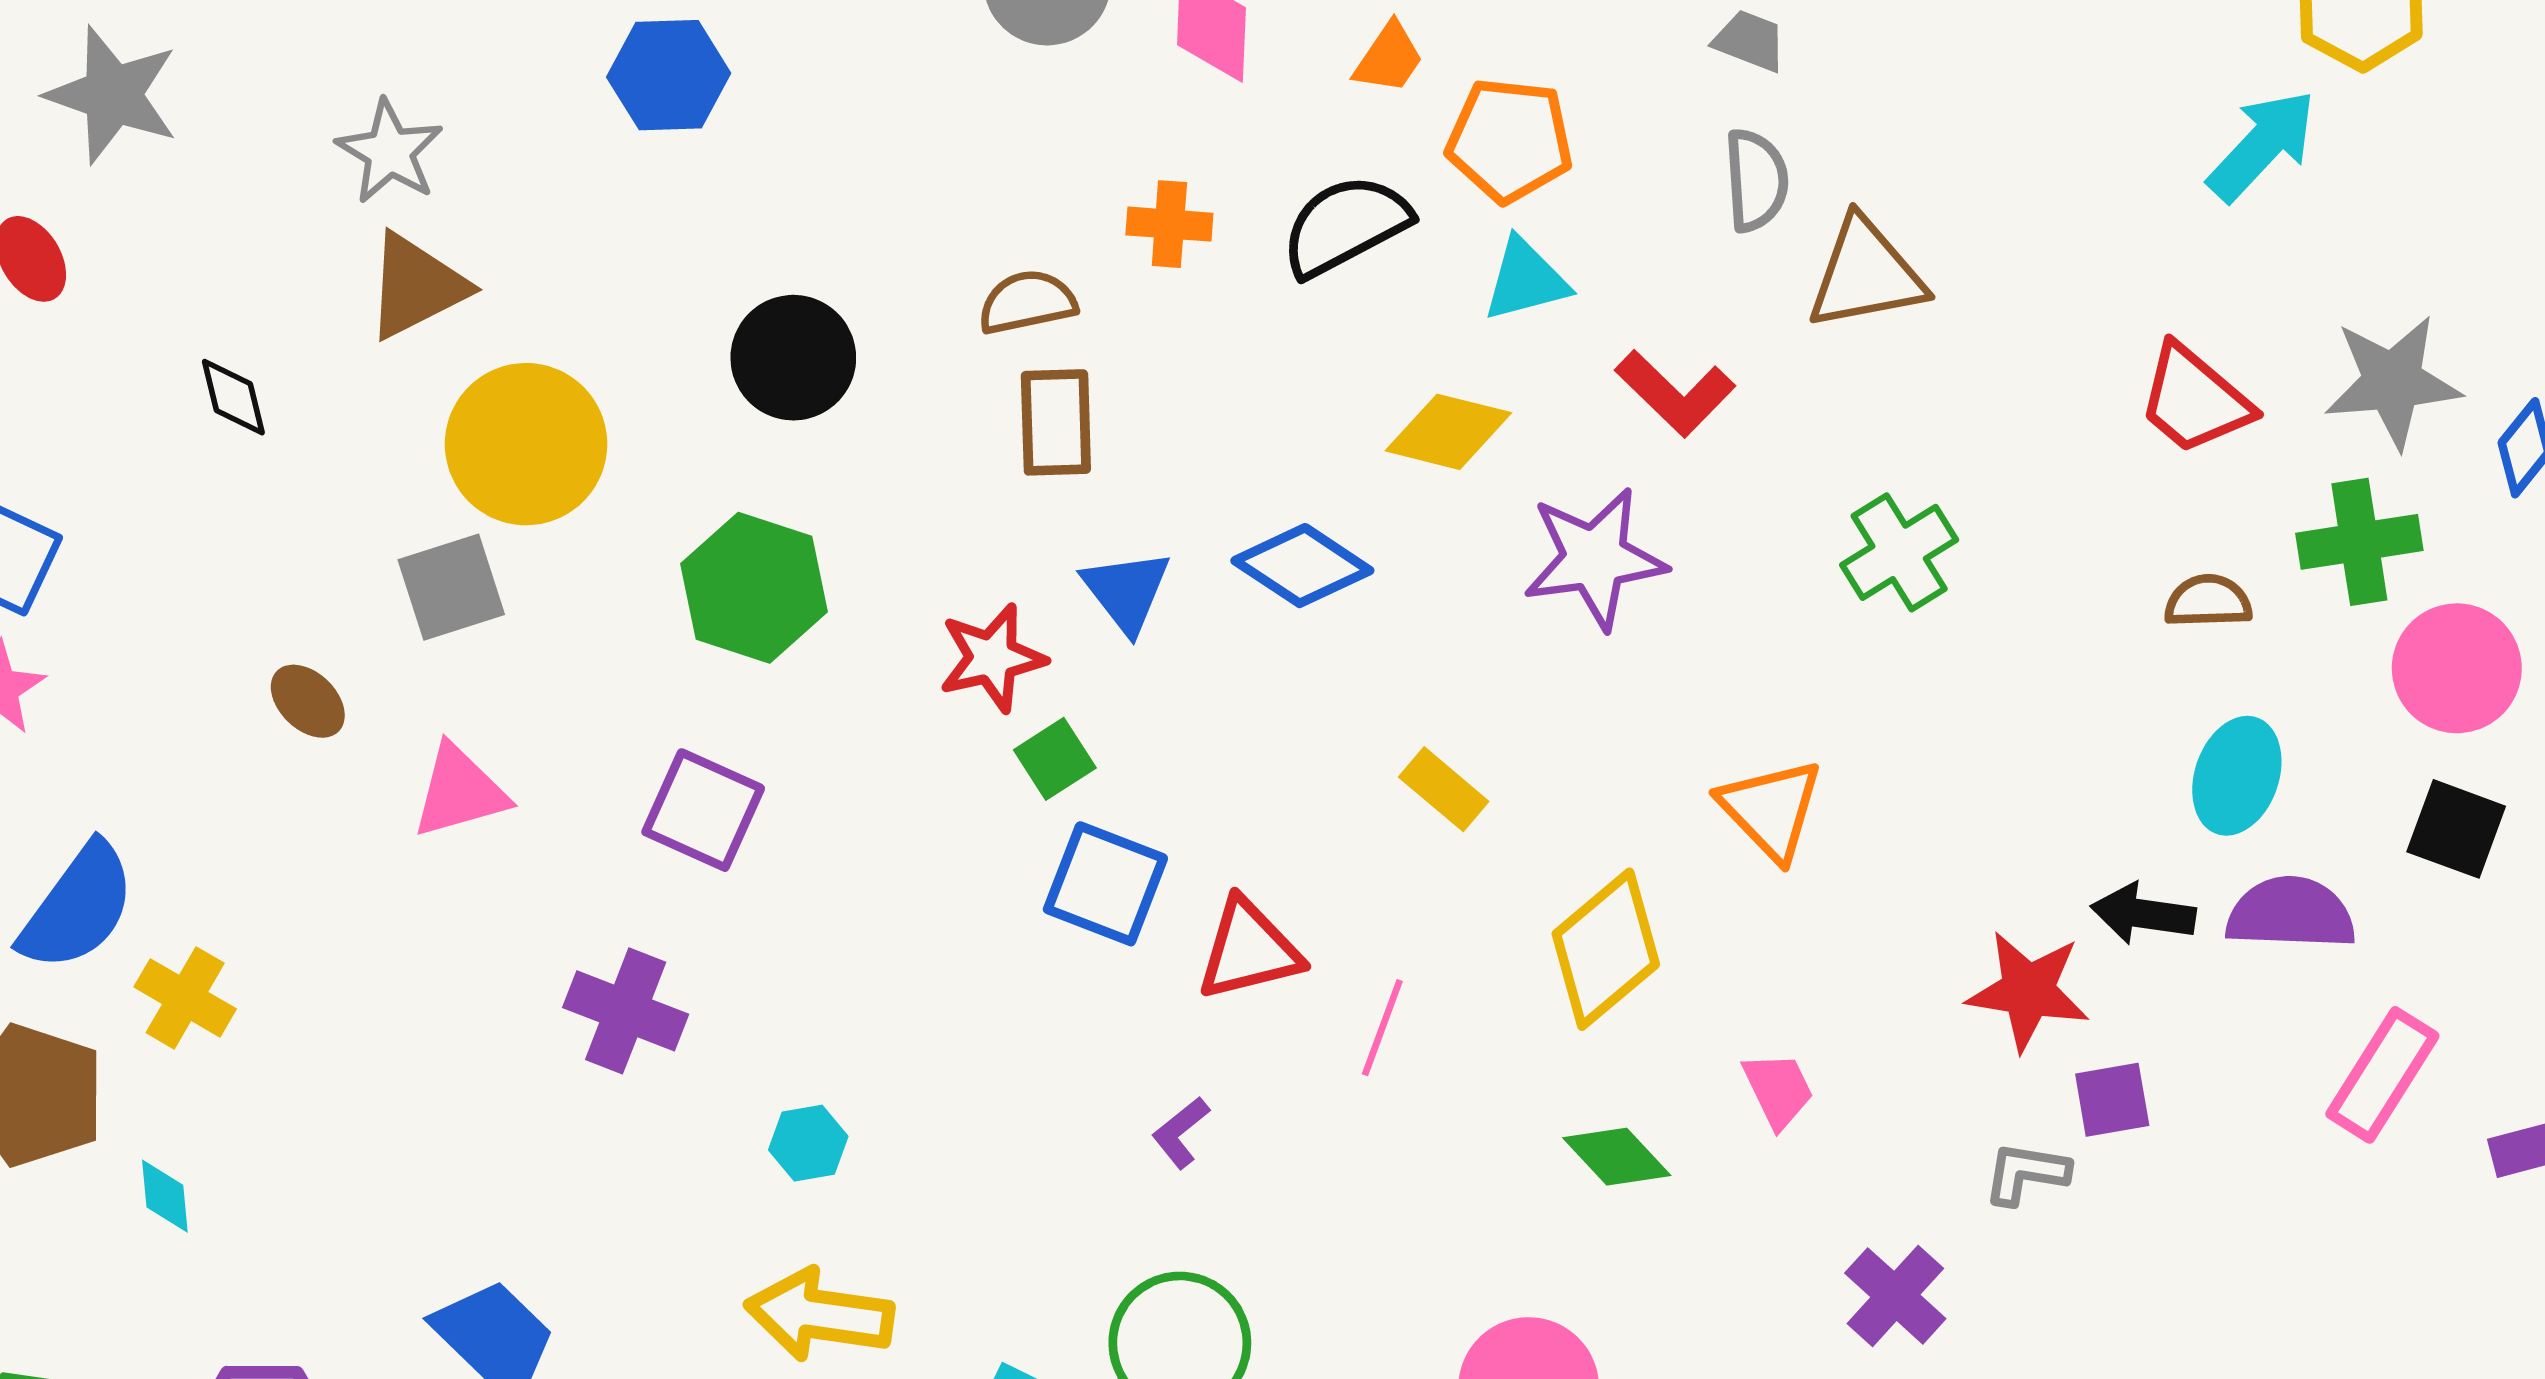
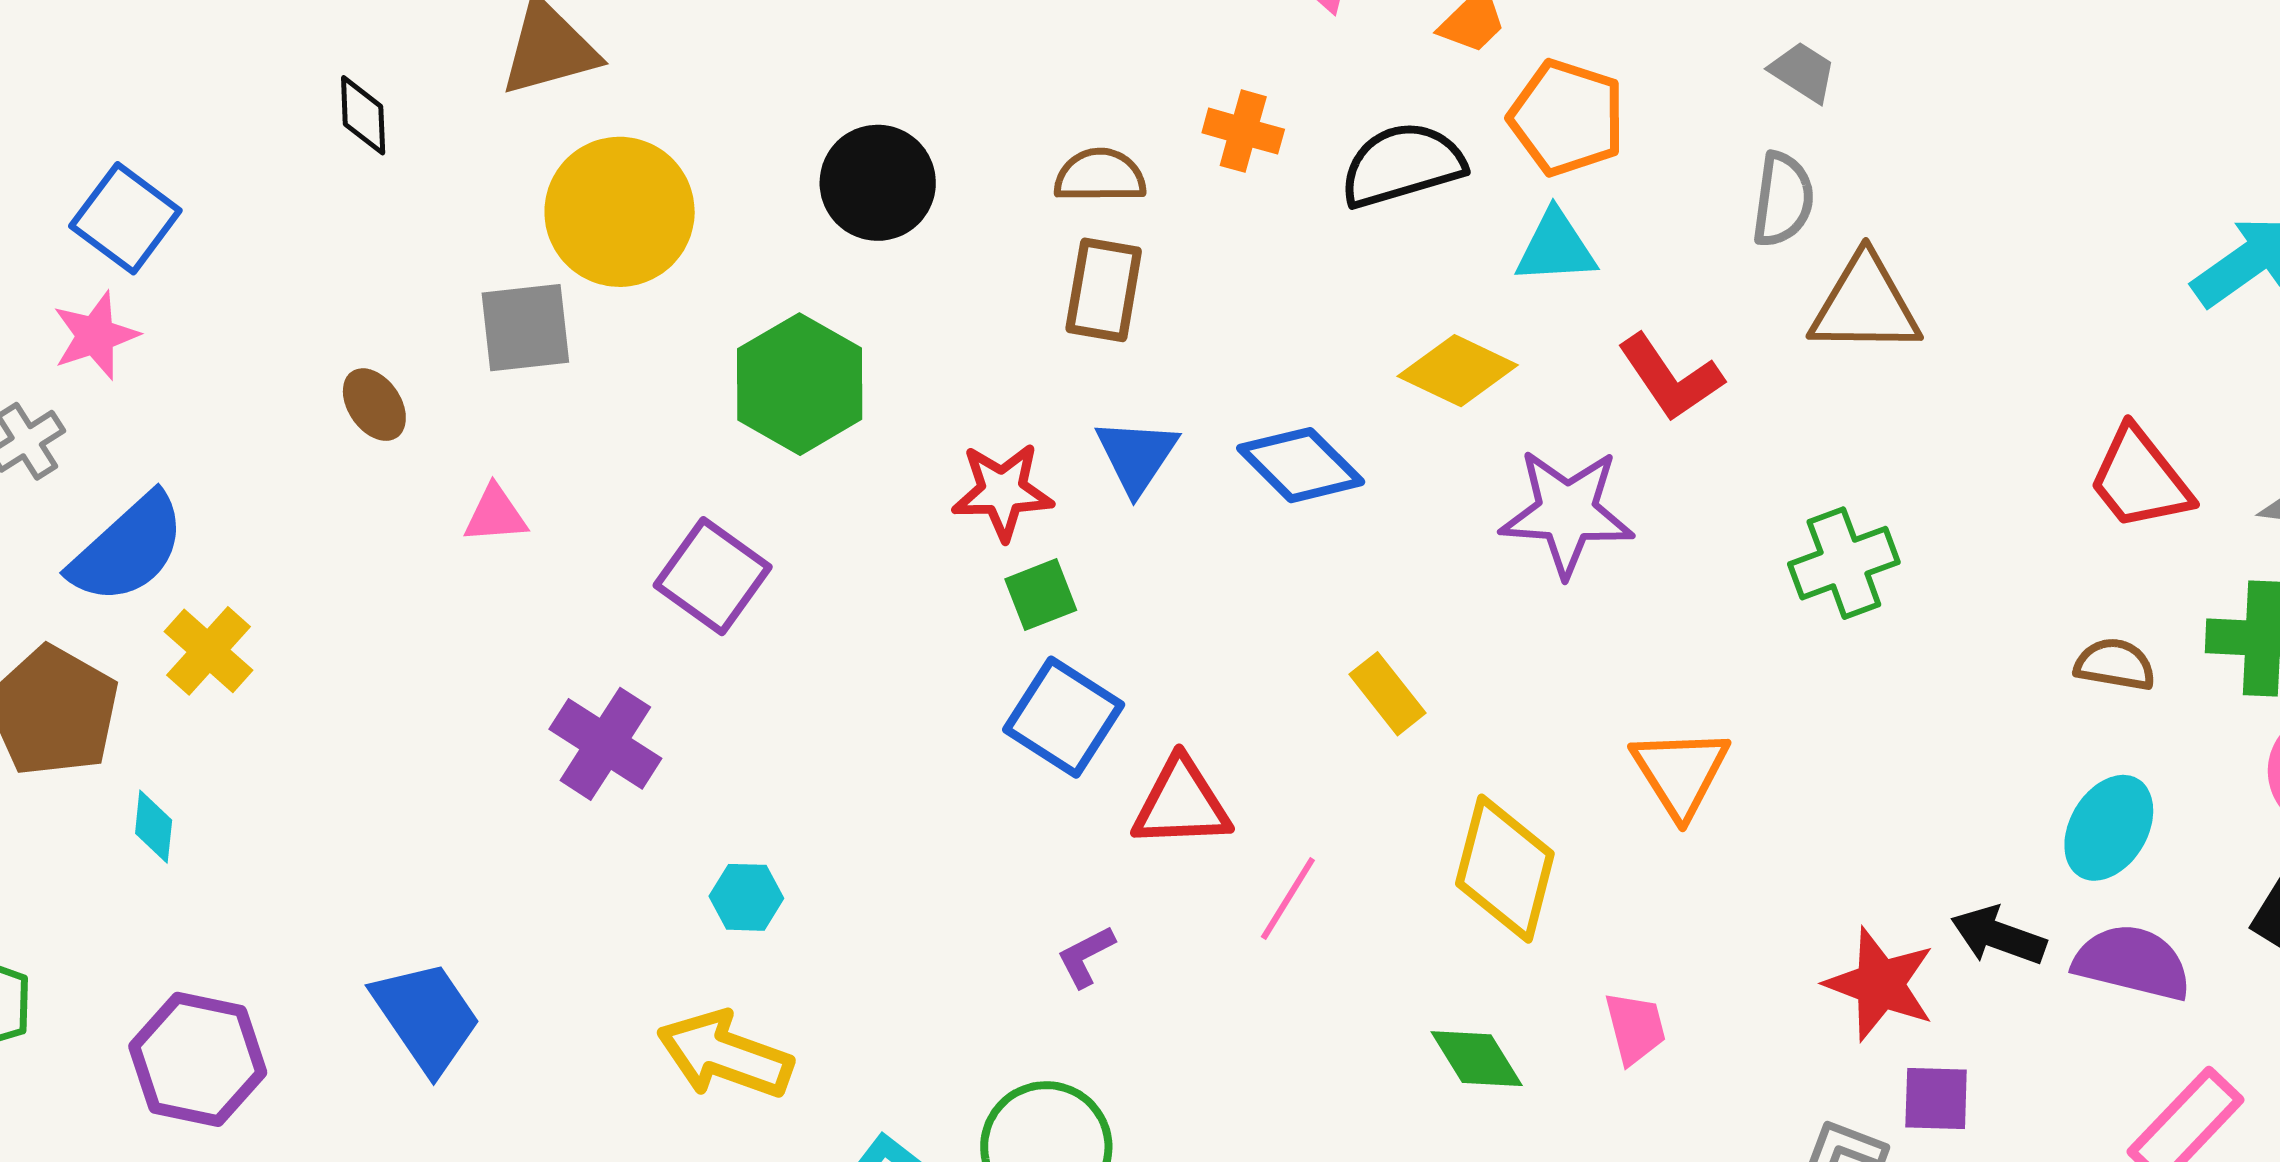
pink triangle: (460, 791) -> (495, 514), size x0.7
yellow diamond: (1606, 949) -> (1505, 869), turned -47

